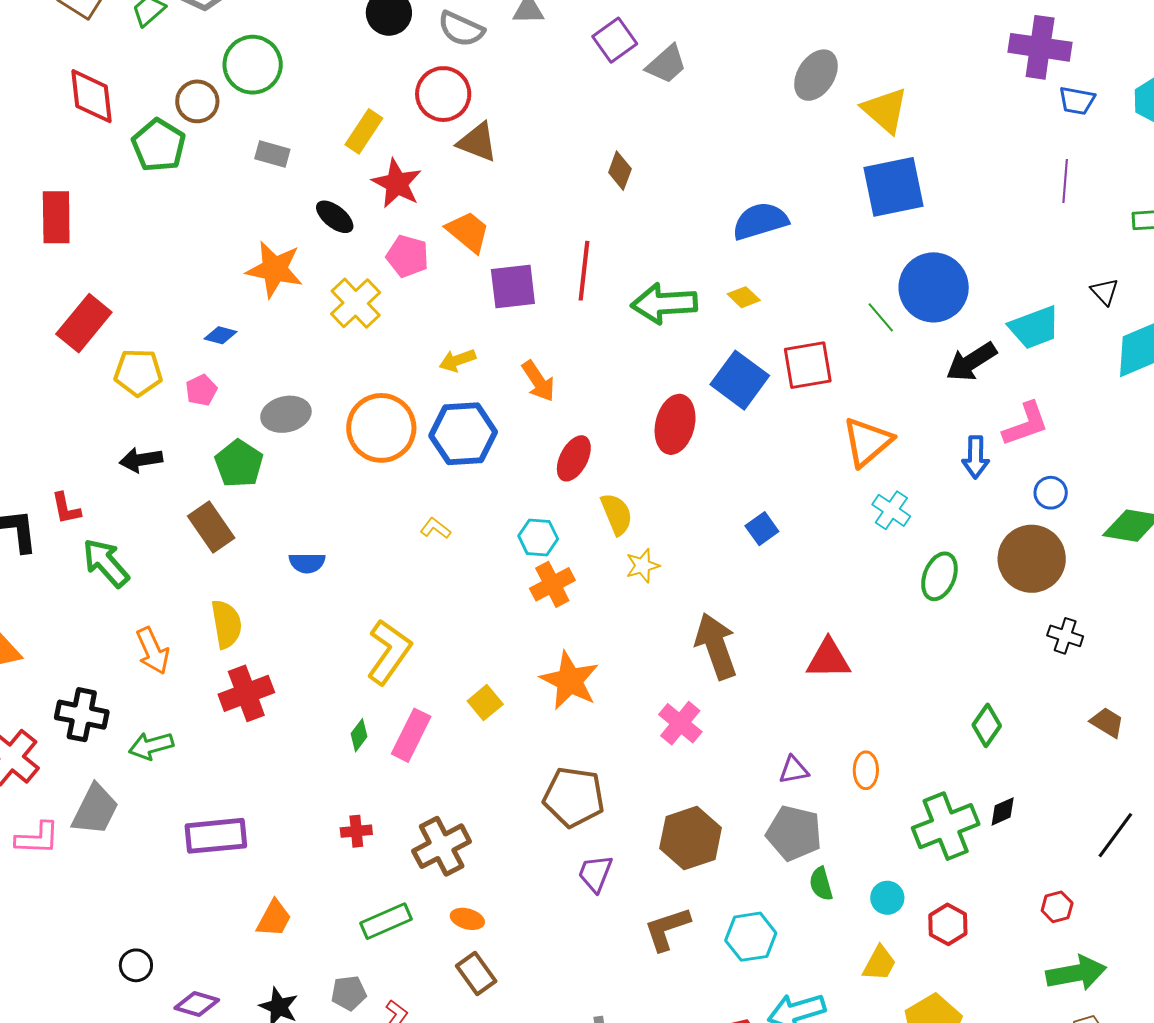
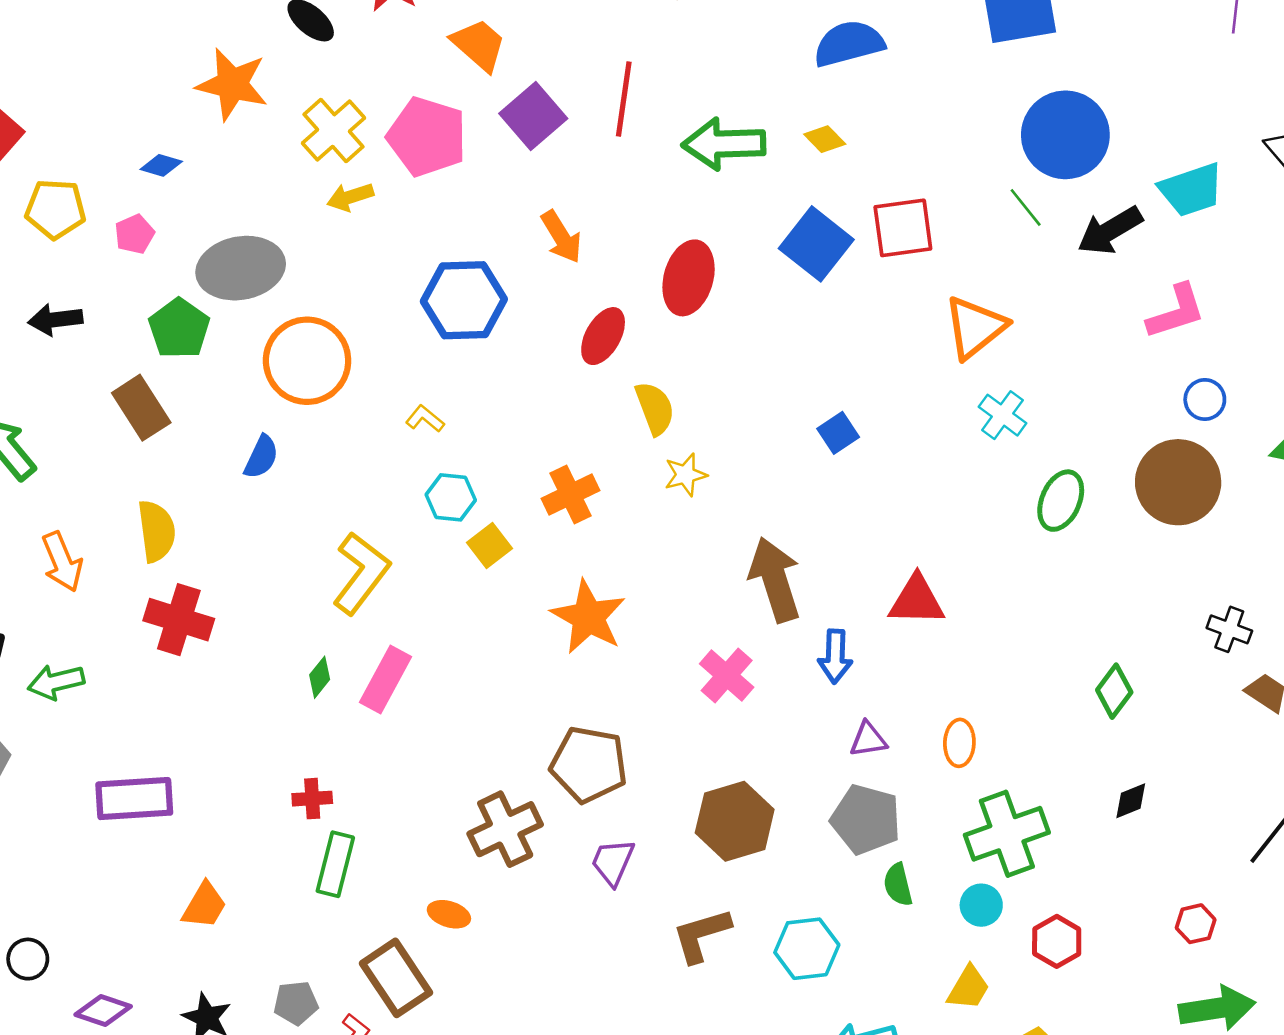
pink pentagon: (408, 256) -> (427, 137), moved, size x1.5
purple square: (513, 286) -> (533, 116), turned -36
green line: (881, 317) -> (1026, 207), moved
yellow arrow: (457, 360) -> (350, 197), moved
gray ellipse: (286, 414) -> (241, 268), size x1.4
red ellipse: (675, 424) -> (689, 278), moved
orange circle: (381, 428) -> (307, 361), moved
blue arrow: (976, 457) -> (835, 656), moved
cyan hexagon: (538, 537) -> (451, 497), moved
blue semicircle: (307, 563) -> (261, 457), turned -66
black cross: (1065, 636) -> (1229, 629), moved
red cross: (246, 693) -> (179, 620), turned 36
yellow square: (485, 703) -> (490, 545), moved
green cross: (946, 826) -> (1007, 834), moved
brown cross: (442, 846) -> (505, 829), moved
green rectangle: (386, 921) -> (335, 864), moved, turned -54
brown rectangle: (476, 974) -> (396, 978), moved, size x1.4

